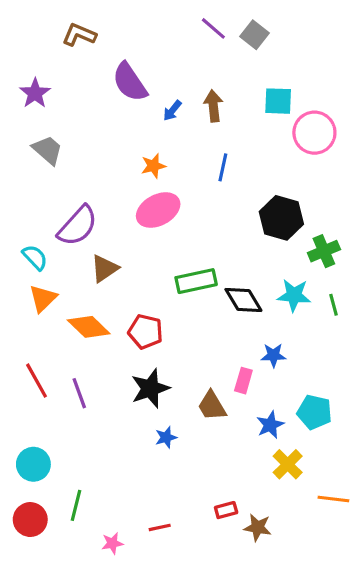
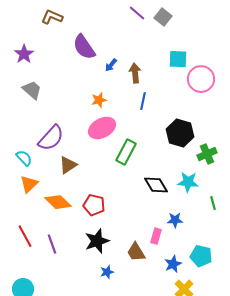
brown arrow: (213, 106) -> (135, 73), moved
green rectangle: (196, 281) -> (126, 152), moved, turned -50
green line: (333, 305) -> (213, 203), moved

